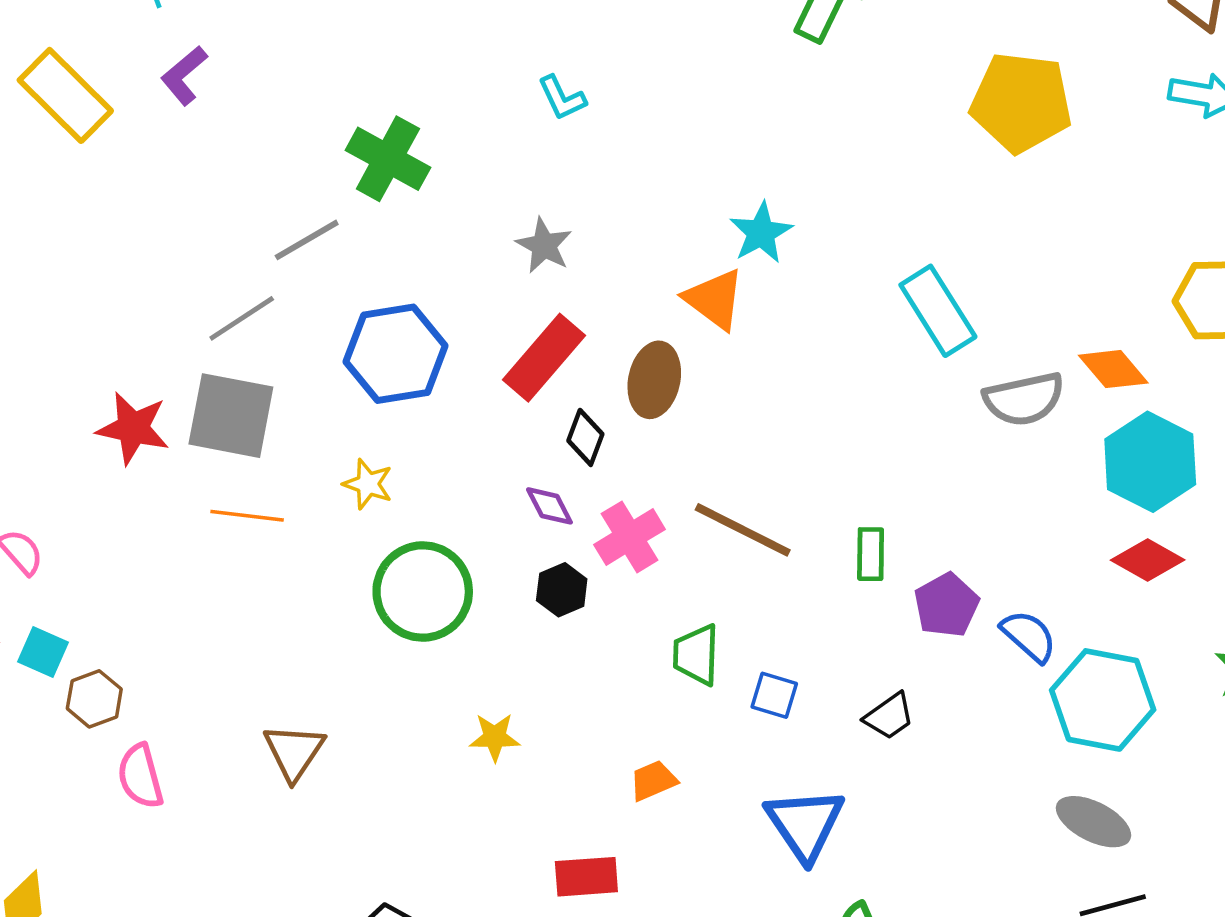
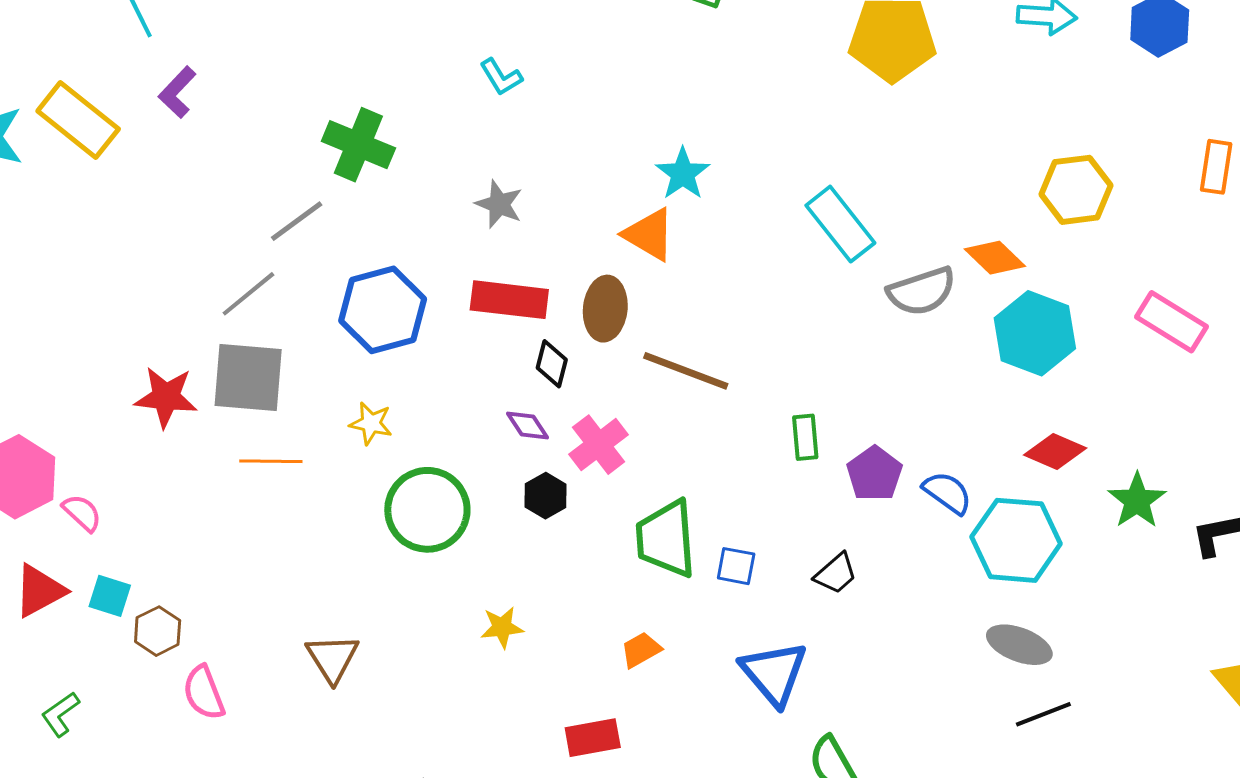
red rectangle: (544, 358) -> (509, 300), turned 62
brown line: (743, 530) -> (686, 371), moved
red diamond: (1148, 560) -> (1055, 452), moved
green trapezoid: (696, 655) -> (666, 539), size x1.5

